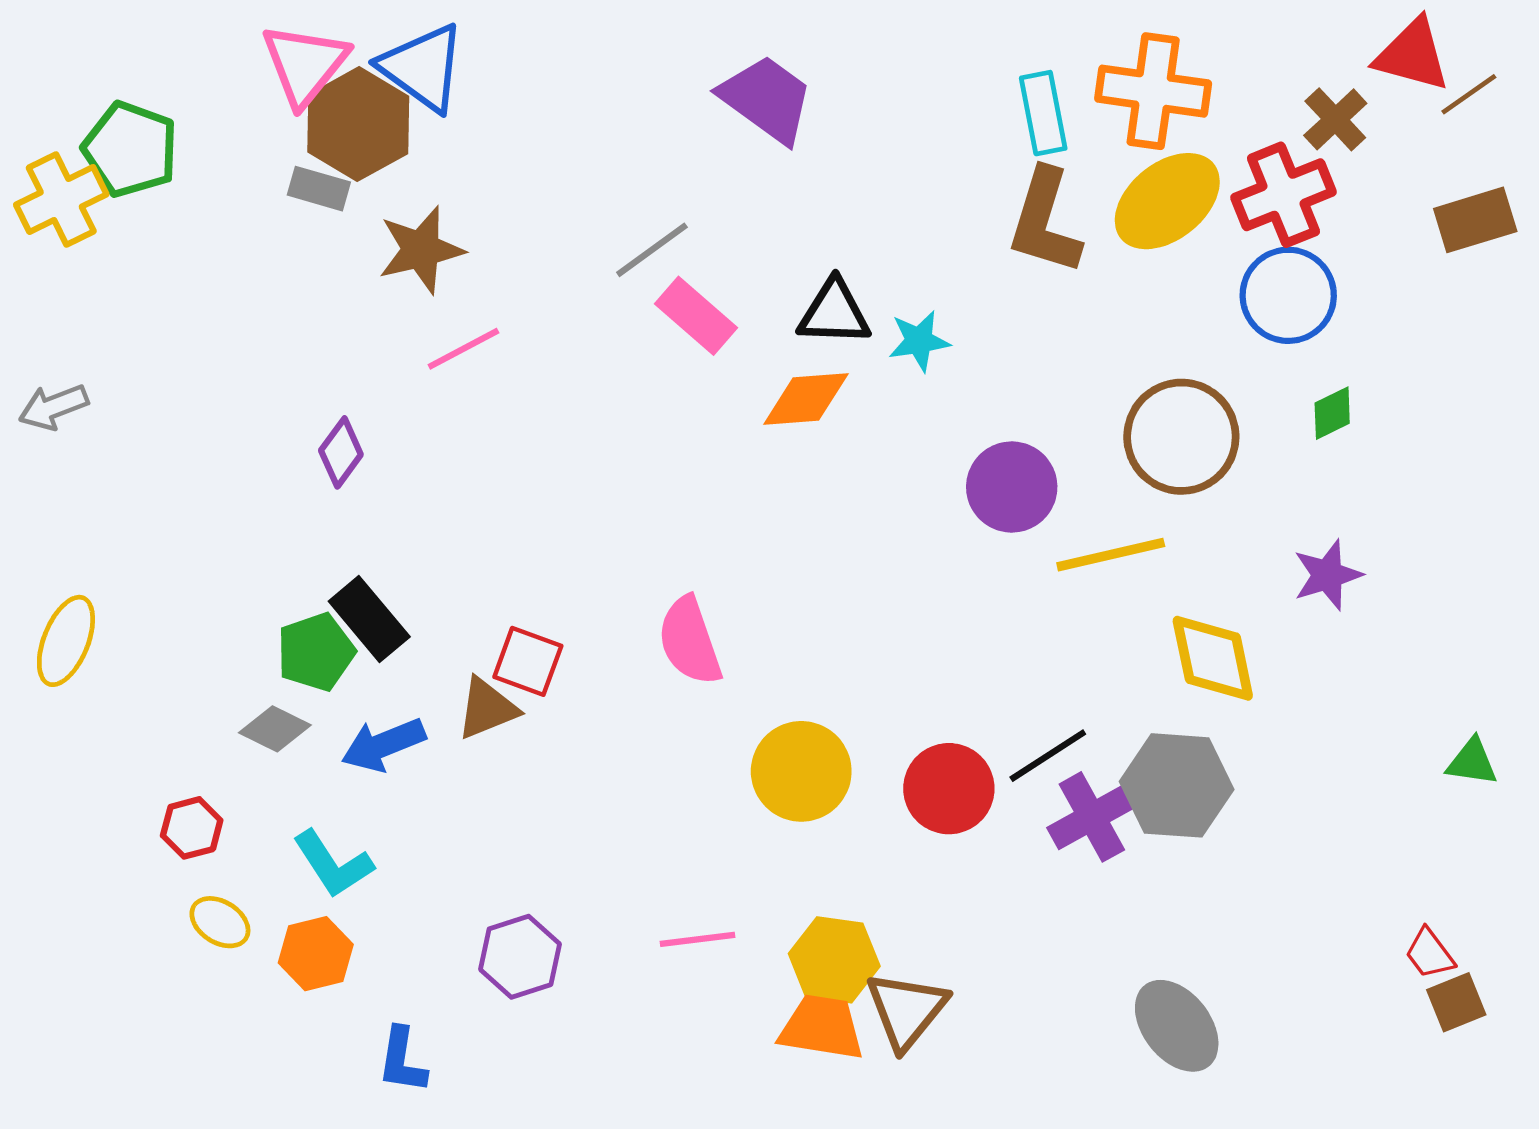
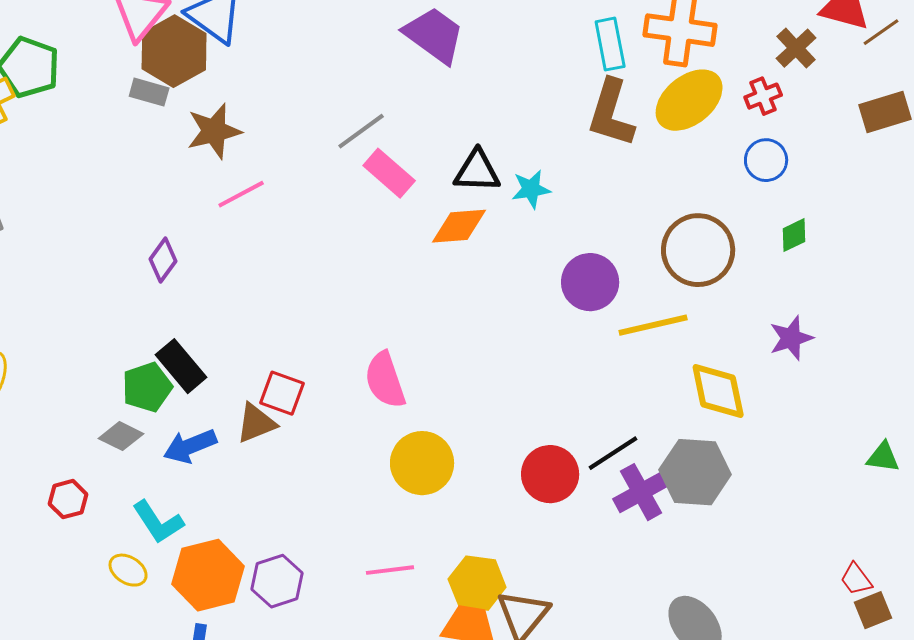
red cross: (1283, 195) -> (763, 96), size x0.6
blue circle: (1288, 295) -> (766, 160), size x0.7
yellow circle: (801, 771) -> (422, 463), moved
yellow ellipse: (220, 922) -> (128, 570), moved
orange hexagon: (316, 954) -> (208, 575), moved, size x1.5

